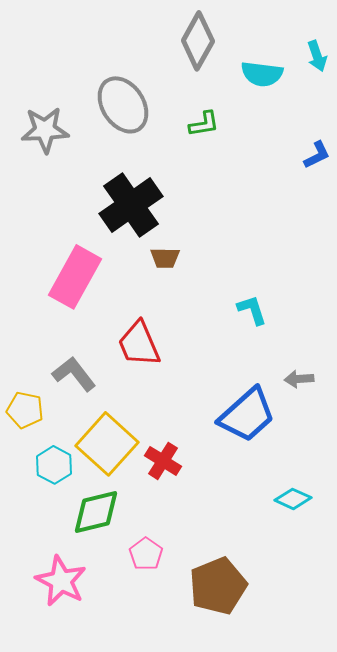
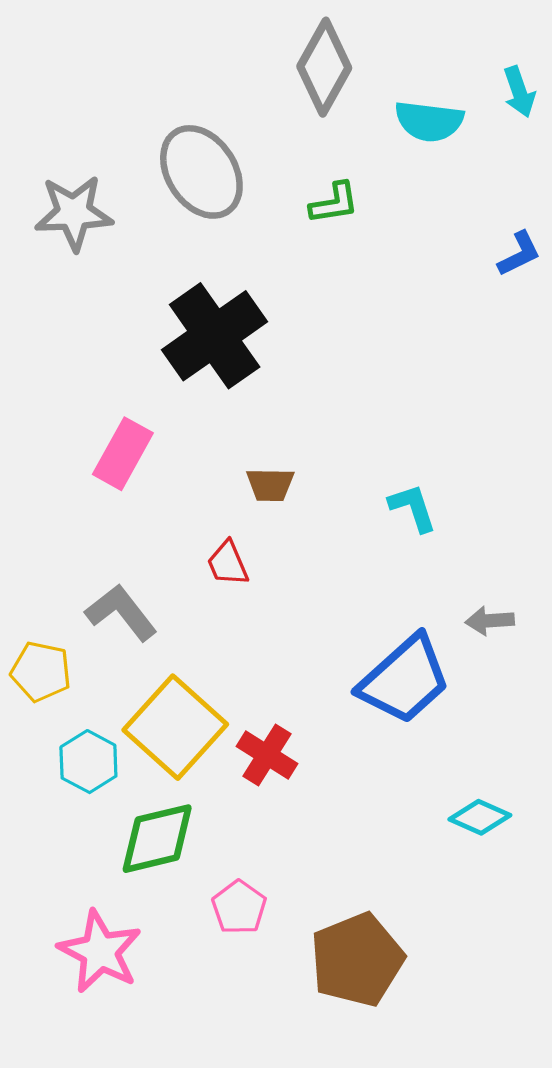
brown trapezoid: (165, 258) -> (270, 485), moved
pink rectangle: (75, 277) -> (123, 454), size x0.7
red trapezoid: (139, 344) -> (228, 563), size x0.6

